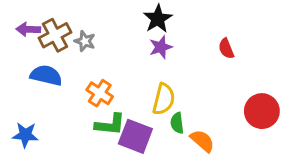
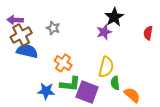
black star: (158, 19) -> (114, 17), moved
brown cross: (55, 35) -> (21, 35), moved
red semicircle: (226, 49) -> (148, 33), turned 32
blue star: (25, 135) -> (46, 91), moved

